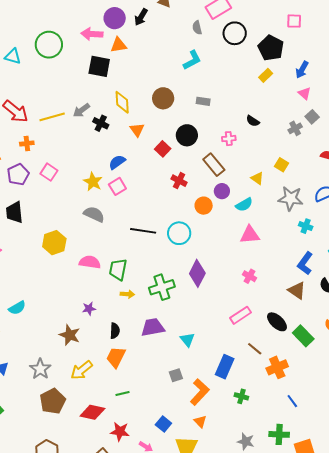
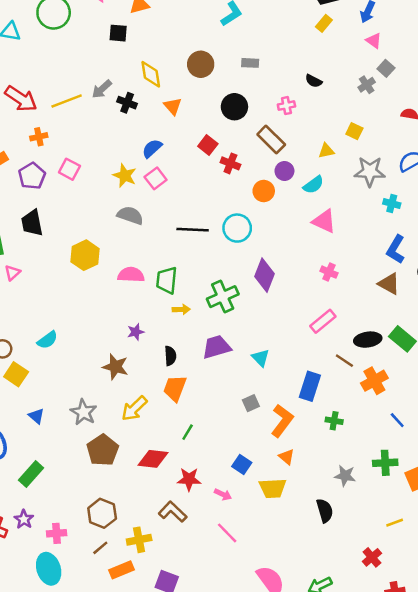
black square: (99, 66) -> (118, 33), size x0.7
red square: (163, 149) -> (208, 145), moved
yellow triangle: (257, 178) -> (326, 151), turned -40
pink triangle: (250, 235) -> (324, 221), turned 35
black ellipse: (277, 322) -> (368, 340), moved, turned -45
green line: (123, 394) -> (188, 432), turned -40

